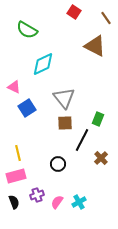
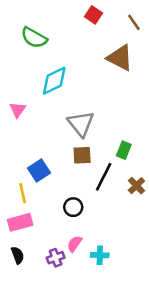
pink triangle: (14, 87) -> (18, 110), turned 40
blue square: (27, 108) -> (39, 170), moved
brown cross: (101, 158) -> (136, 186), moved
purple cross: (37, 195) -> (56, 258), moved
pink semicircle: (57, 202) -> (74, 244), moved
cyan cross: (79, 202) -> (100, 255), turned 32

